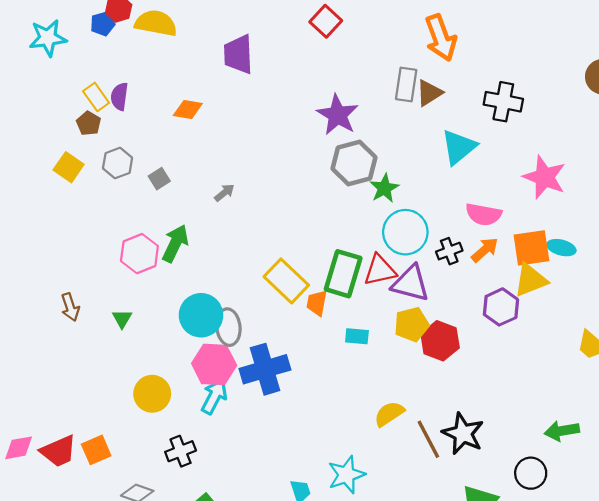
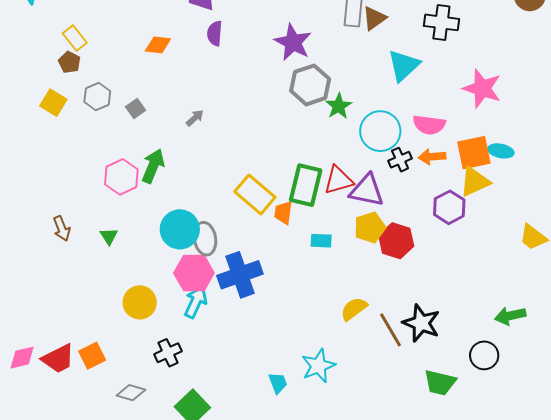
purple semicircle: (119, 96) -> (215, 33), moved
cyan circle: (405, 232) -> (380, 131), moved
orange arrow: (485, 250) -> (432, 157), turned -140

